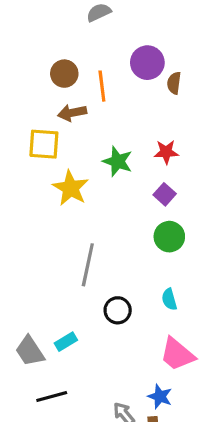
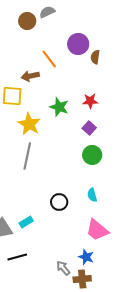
brown circle: (64, 74) -> (27, 21), moved
orange line: (102, 86) -> (49, 59), turned -30
gray line: (88, 265) -> (27, 156), moved

